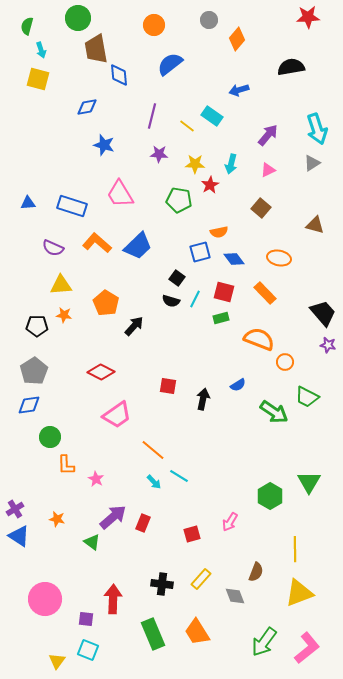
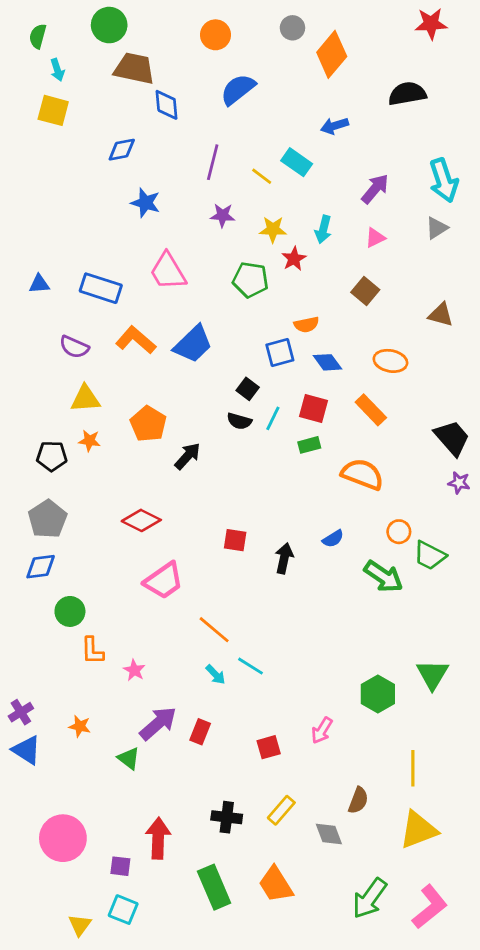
orange diamond: (237, 39) -> (332, 54), size x1.4
brown trapezoid: (96, 49) -> (134, 68), turned 112
orange circle: (285, 362) -> (399, 532), moved

